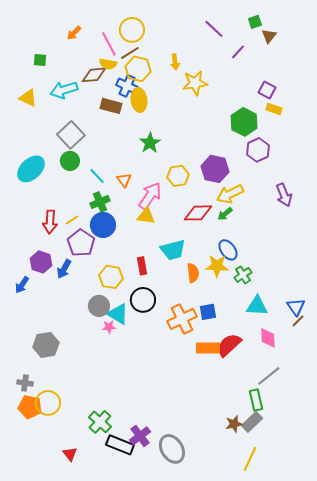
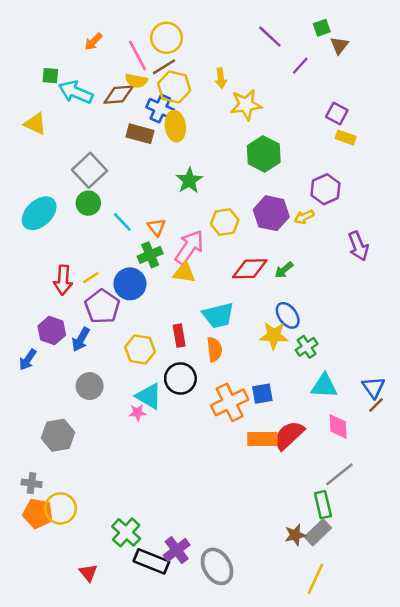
cyan arrow: (64, 90) -> (76, 92), moved, turned 40
green hexagon: (244, 122) -> (264, 154), moved
yellow arrow: (230, 194) -> (304, 217), moved, size x0.6
green cross: (100, 202) -> (150, 255), moved
orange semicircle: (193, 273) -> (214, 349), moved
gray circle: (99, 306) -> (90, 386), moved

